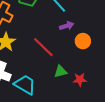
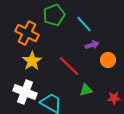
red star: (80, 80) -> (114, 98), moved

